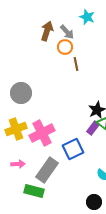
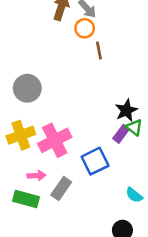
pink arrow: (18, 164) -> (36, 176), moved
gray rectangle: (47, 170) -> (61, 189), size x0.7
green rectangle: (34, 191) -> (26, 199), moved

